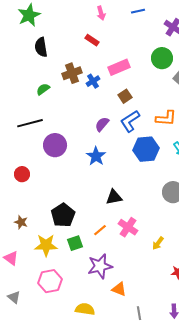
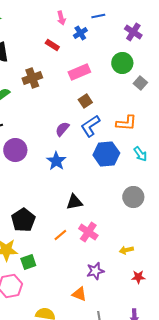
blue cross: (93, 81) -> (80, 33), moved
green square: (75, 243) -> (28, 262), moved
yellow arrow: (158, 243) -> (126, 250), moved, turned 40
purple star: (100, 266) -> (95, 271), moved, size x0.7

